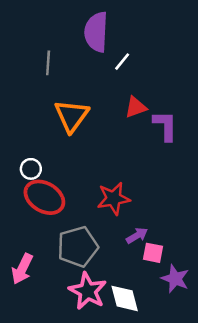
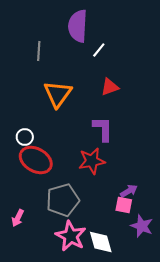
purple L-shape: (165, 126) -> (103, 129), moved
purple arrow: (137, 236) -> (129, 191), moved
pink arrow: (22, 269) -> (18, 218), size x0.7

